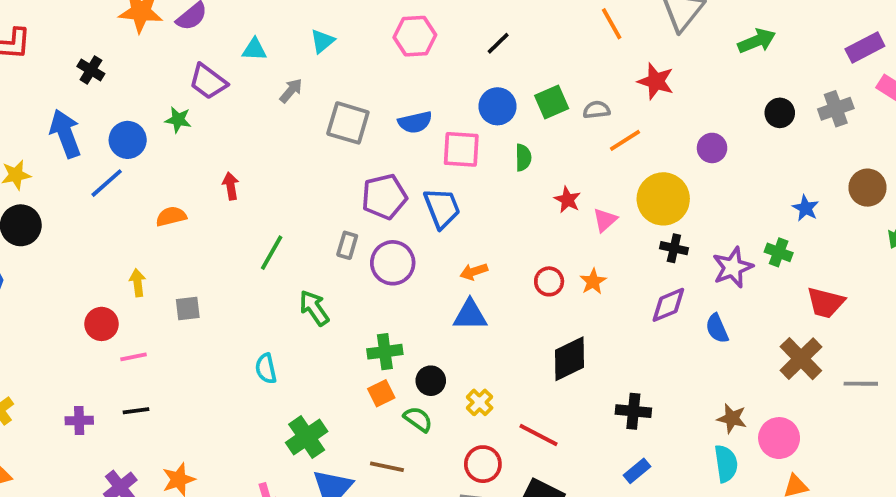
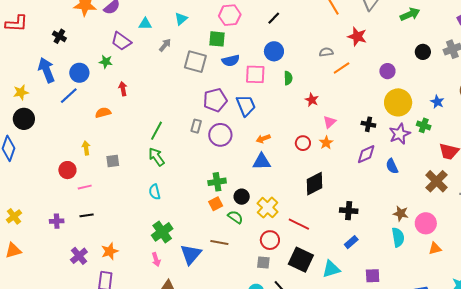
green square: (552, 102) -> (217, 39), moved, turned 30
red arrow: (231, 186) -> (123, 89), moved
yellow circle: (663, 199) -> (398, 102), moved
pink triangle: (605, 220) -> (329, 122), moved
green arrow: (314, 308) -> (156, 157), moved
yellow cross: (480, 402) -> (268, 208), size x1.5
green cross: (307, 437) -> (162, 232), moved

